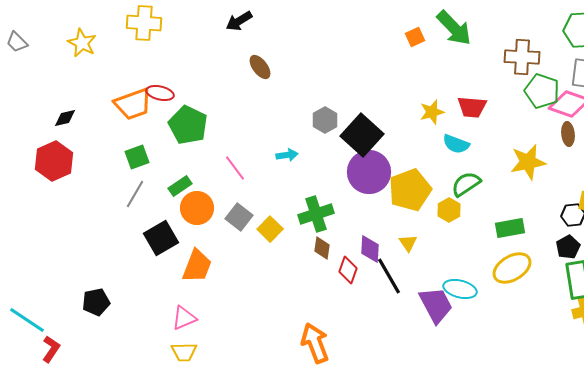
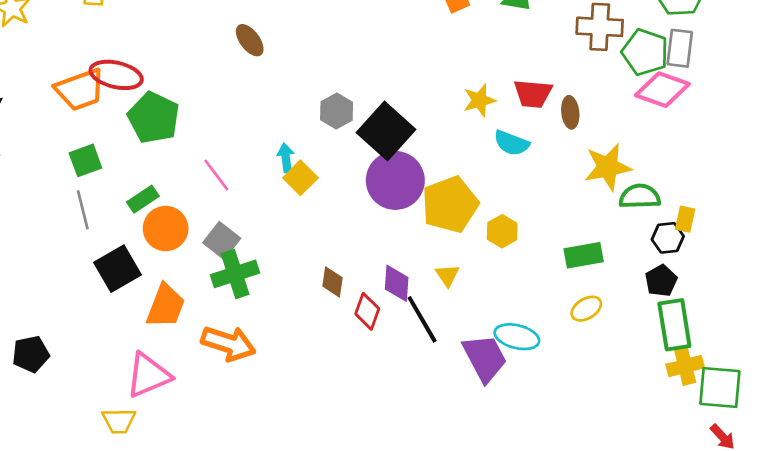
green pentagon: (542, 91) -> (645, 52), moved
red ellipse: (160, 93) -> (116, 75), size x1.4
brown ellipse: (568, 134) -> (570, 112), moved
cyan arrow: (287, 155) -> (286, 158), turned -90
green semicircle: (466, 184) -> (640, 196), moved, turned 32
gray line: (135, 194) -> (83, 210), turned -44
green cross: (316, 214) -> (235, 274), moved
yellow square: (270, 229) -> (300, 178), moved
yellow ellipse: (512, 268) -> (586, 309), size x0.6
pink triangle: (184, 318) -> (148, 375), size x1.4
orange arrow: (315, 343) -> (228, 343), moved, turned 129
yellow trapezoid: (184, 352) -> (119, 421), moved

